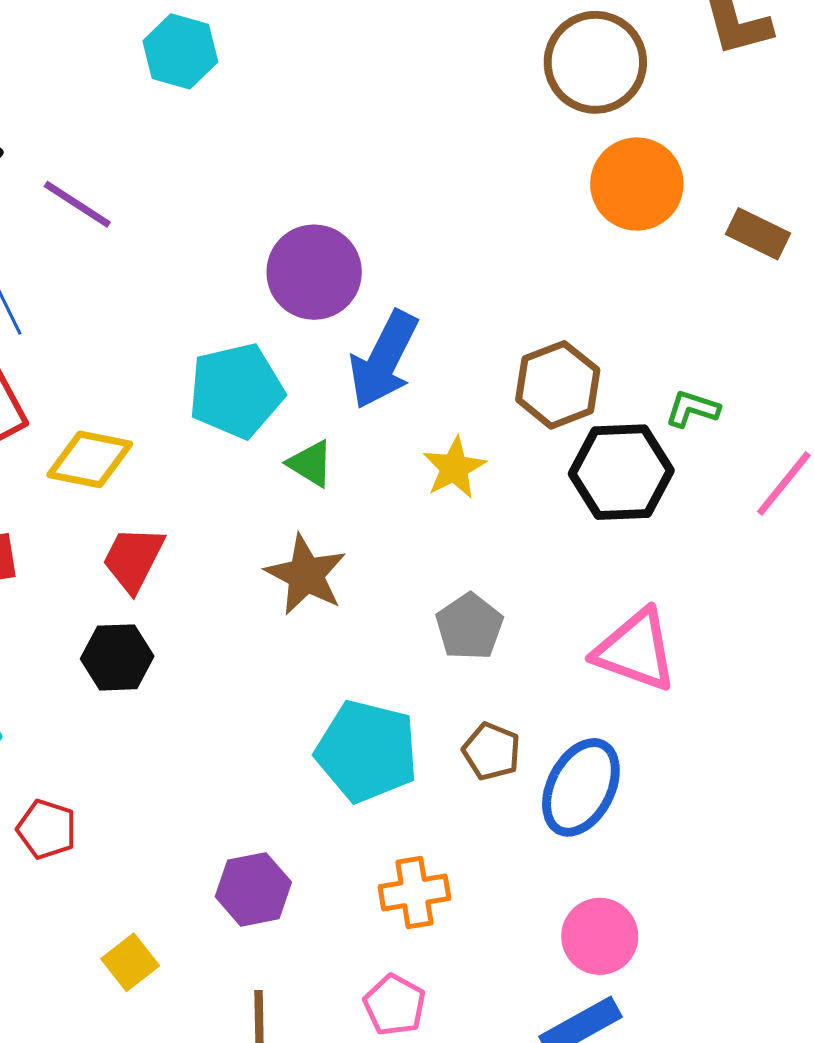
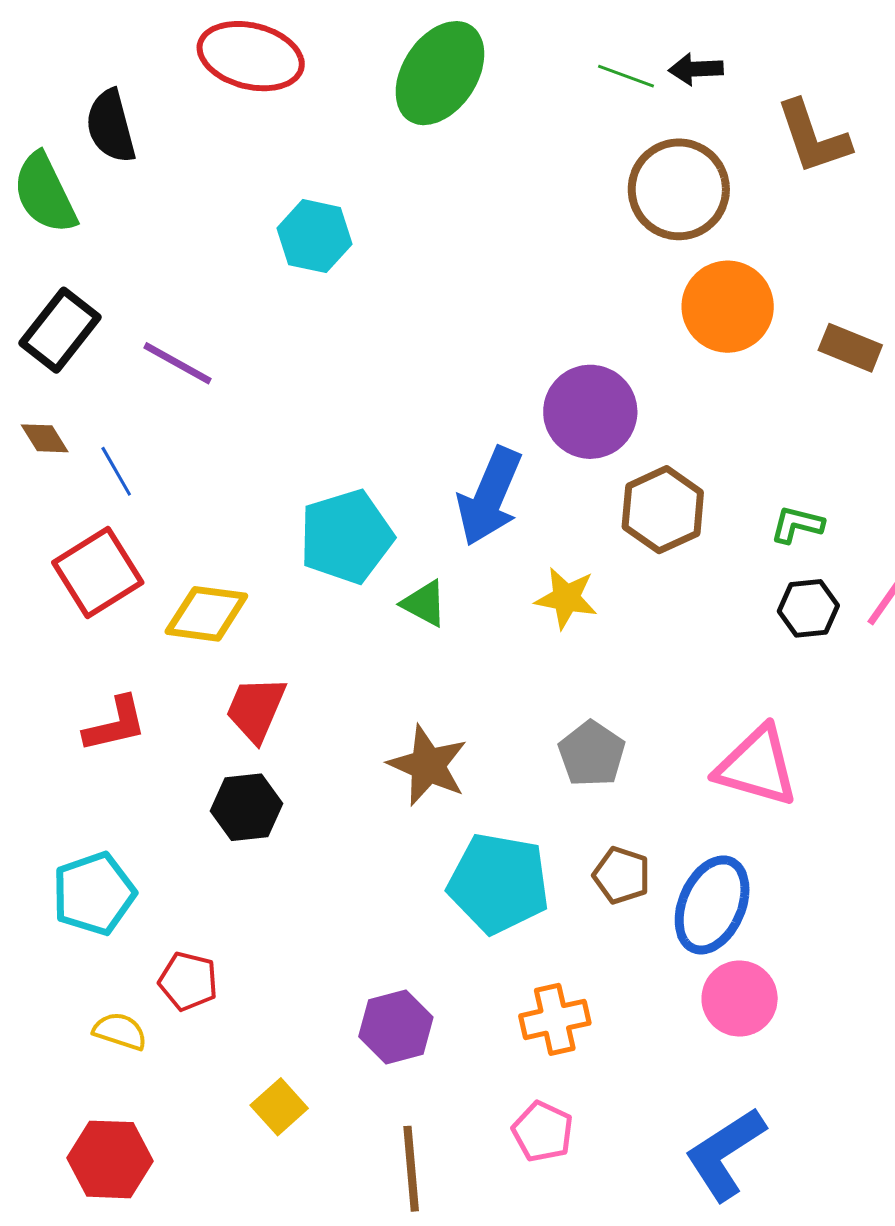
cyan hexagon: (180, 51) -> (314, 236), moved
purple circle: (314, 272) -> (590, 412), moved
yellow star: (454, 468) -> (566, 598), turned -30
black hexagon: (621, 472) -> (808, 608), moved, size x0.6
brown star: (306, 575) -> (428, 765), moved
pink circle: (600, 936) -> (740, 999), moved

